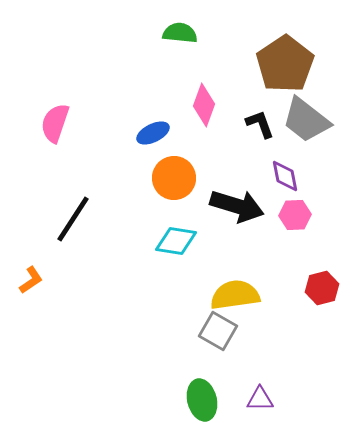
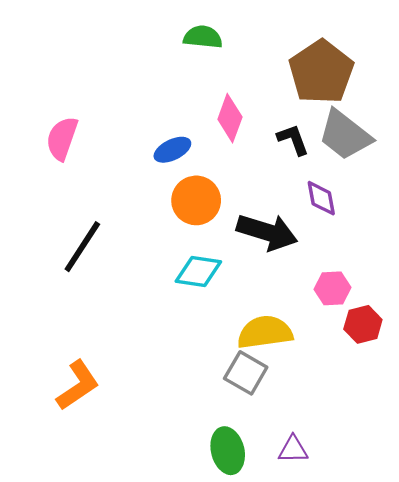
pink hexagon: (295, 215) -> (332, 288), moved
orange L-shape: (31, 280) -> (78, 385), moved, size x1.6

